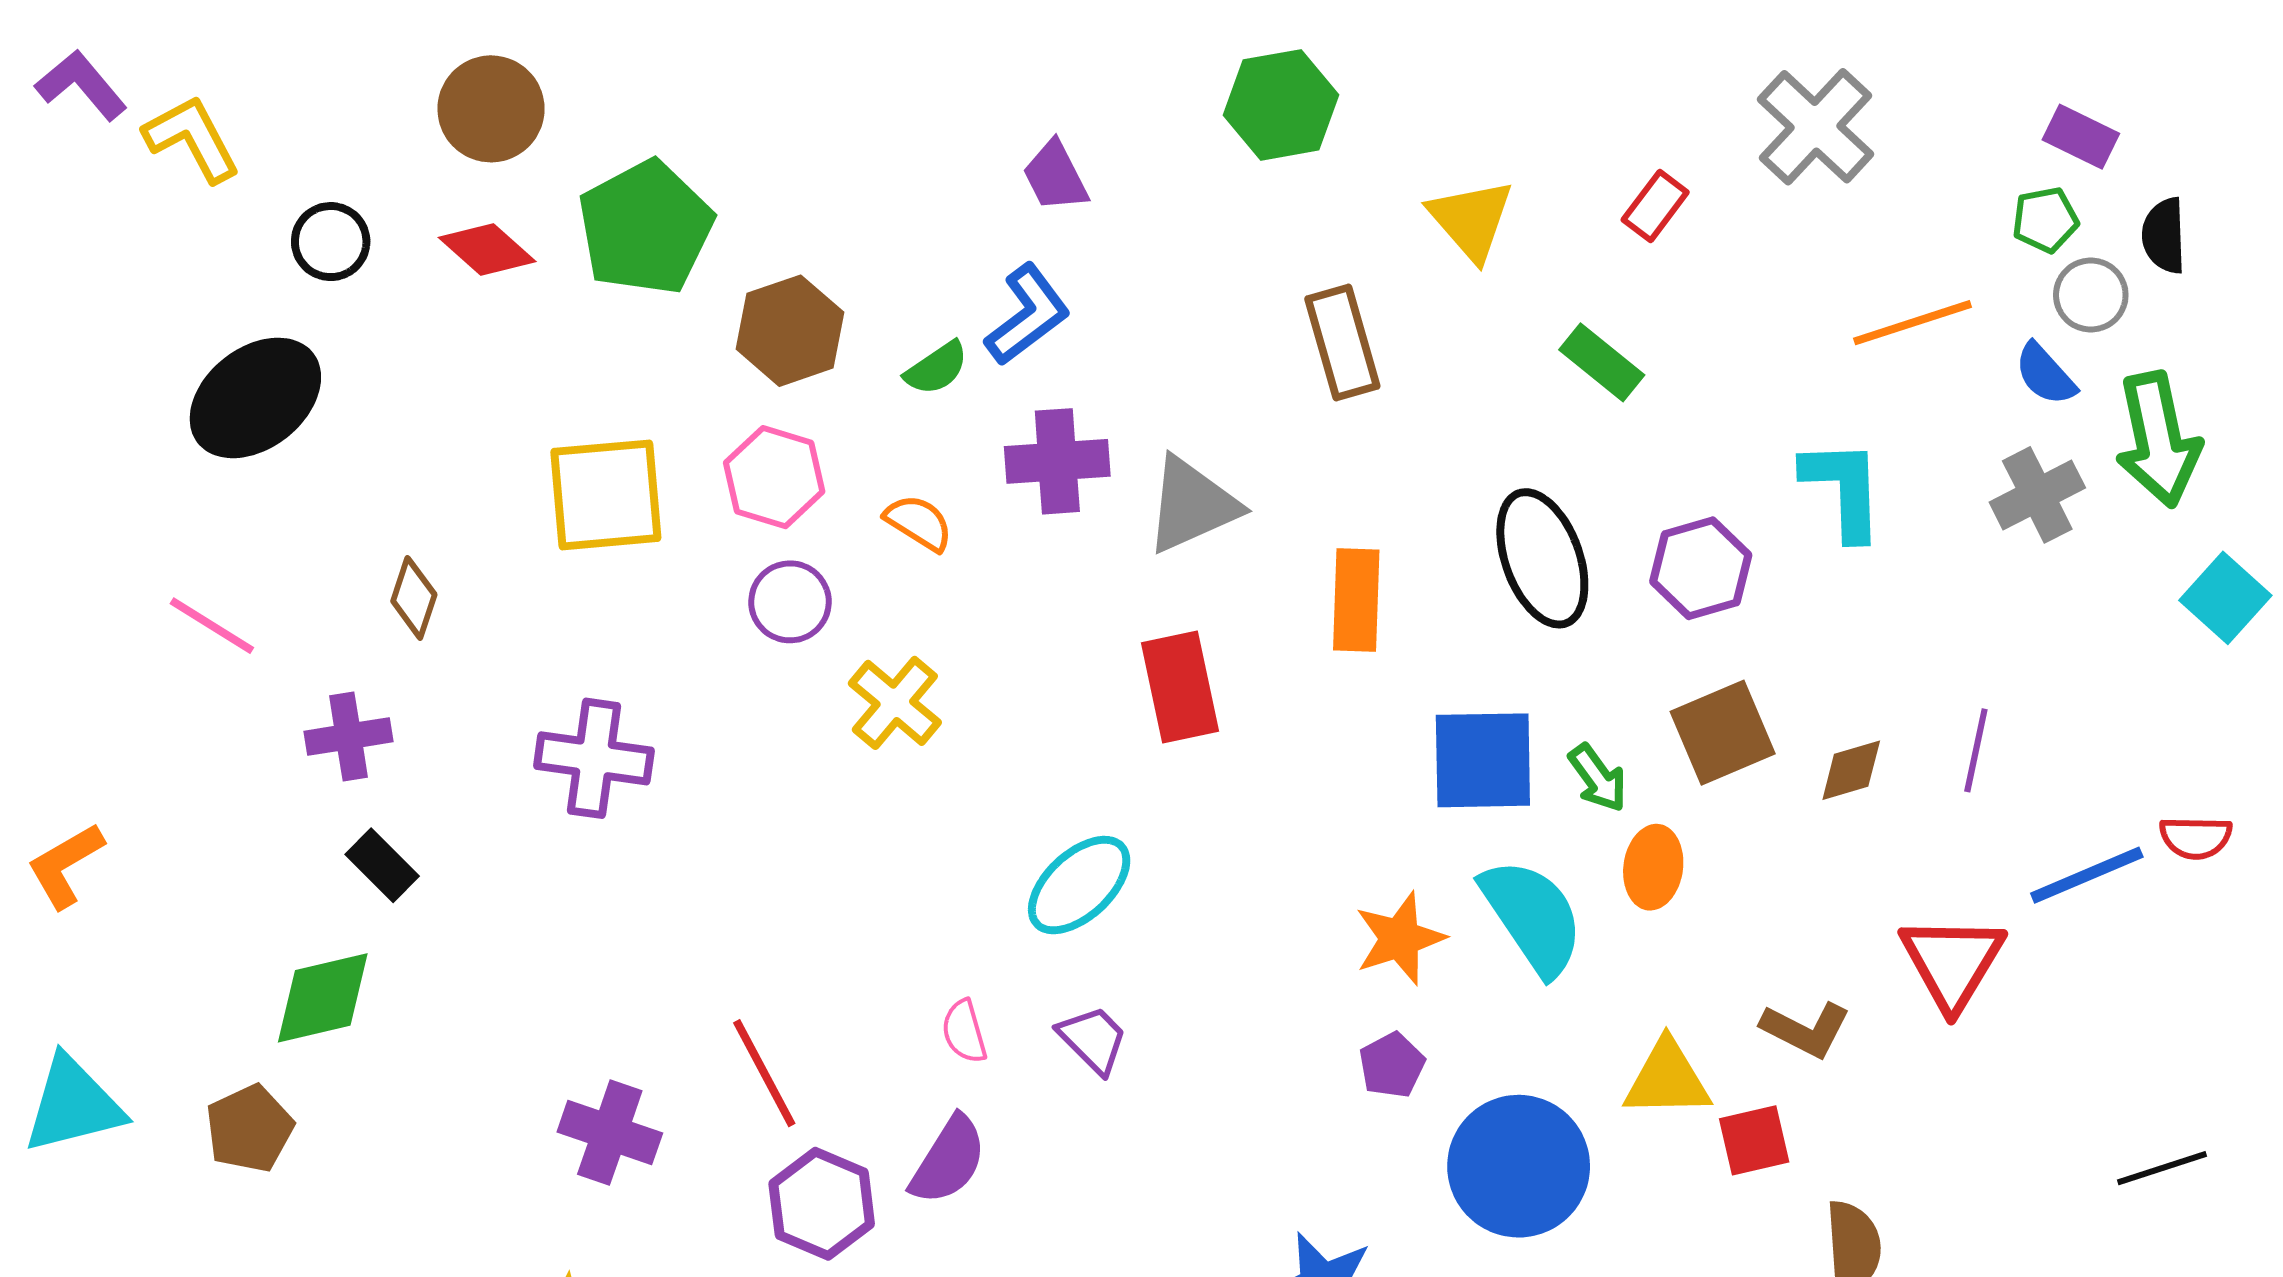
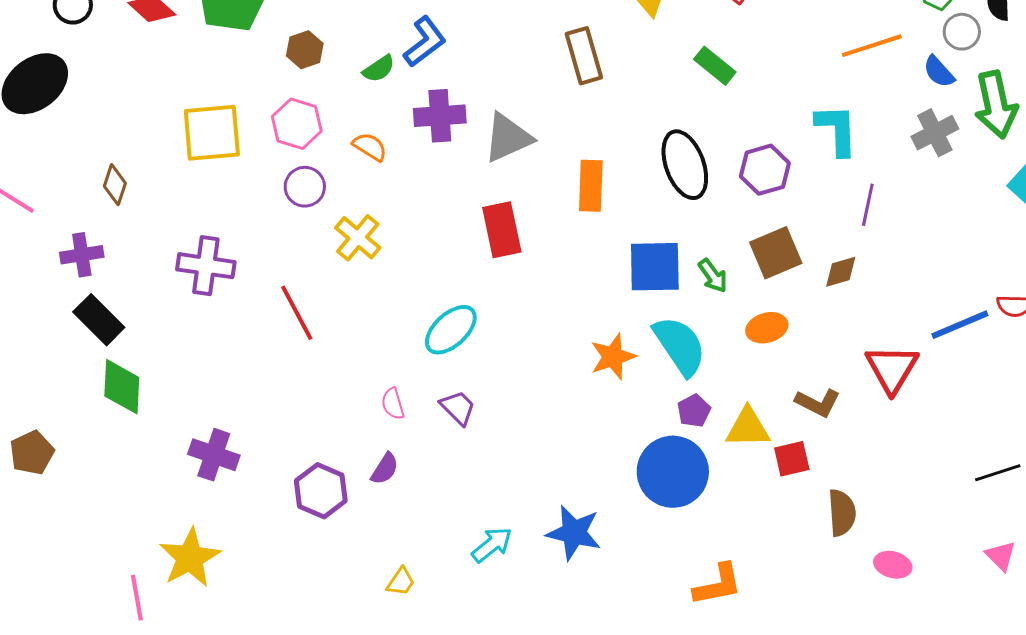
brown hexagon: (790, 331) -> (305, 50), size x0.7
purple line: (1976, 750) -> (868, 205), moved
black rectangle: (382, 865) -> (99, 320), size x1.4
orange ellipse: (1653, 867) -> (767, 328), moved, turned 66
green diamond: (323, 998) -> (122, 387), moved, turned -74
purple pentagon: (1392, 1065) -> (694, 411), moved
red line: (764, 1073) -> (297, 313), moved
purple semicircle: (948, 1160) -> (385, 469), size x0.7

